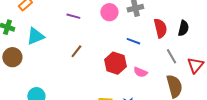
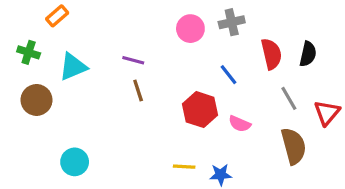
purple line: (73, 16) -> (133, 60), moved
blue line: (133, 41) -> (229, 75), turned 32
brown line: (76, 51) -> (138, 90), turned -56

